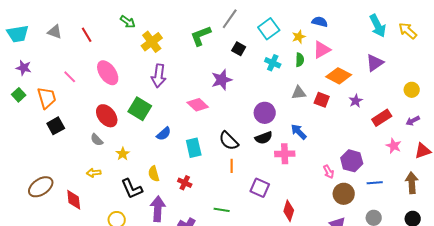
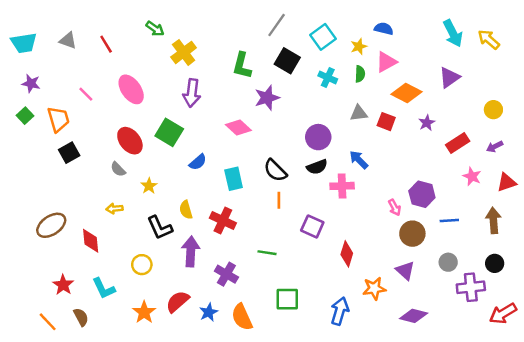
green L-shape: (201, 36) -> (242, 66), moved, turned -55
black square: (239, 49) -> (287, 61), size x1.5
red cross: (185, 183) -> (223, 220), size x1.5

